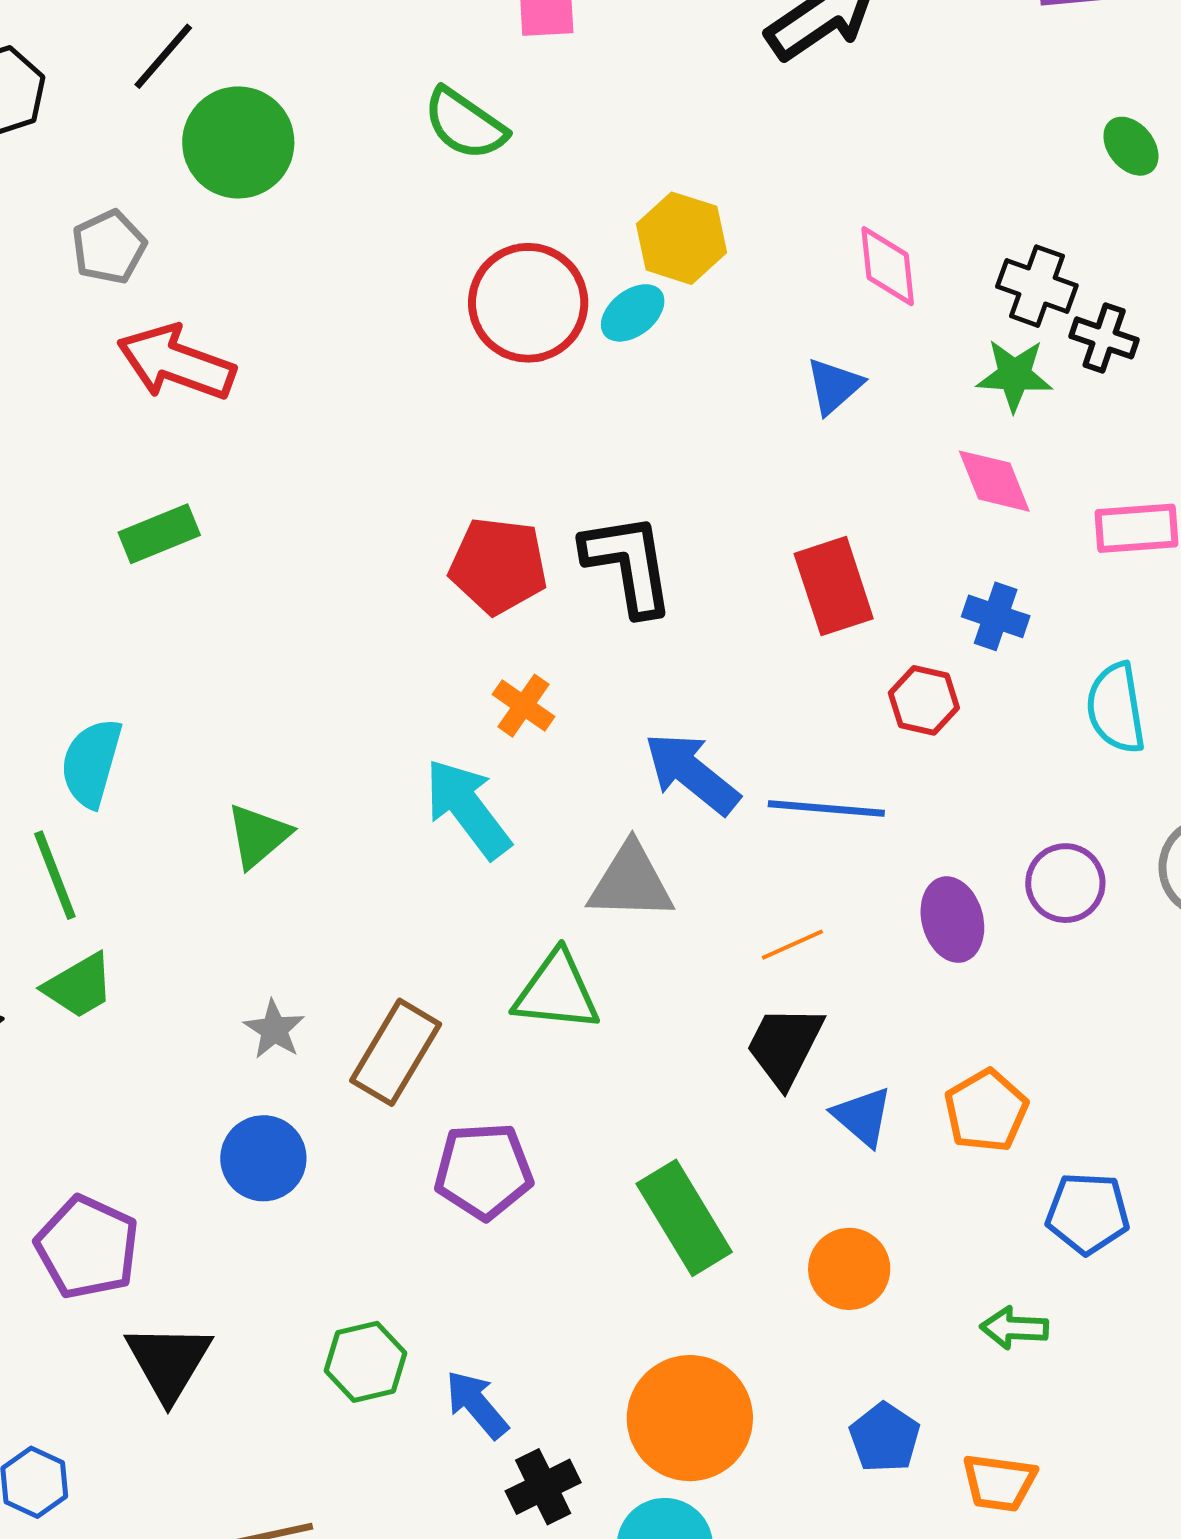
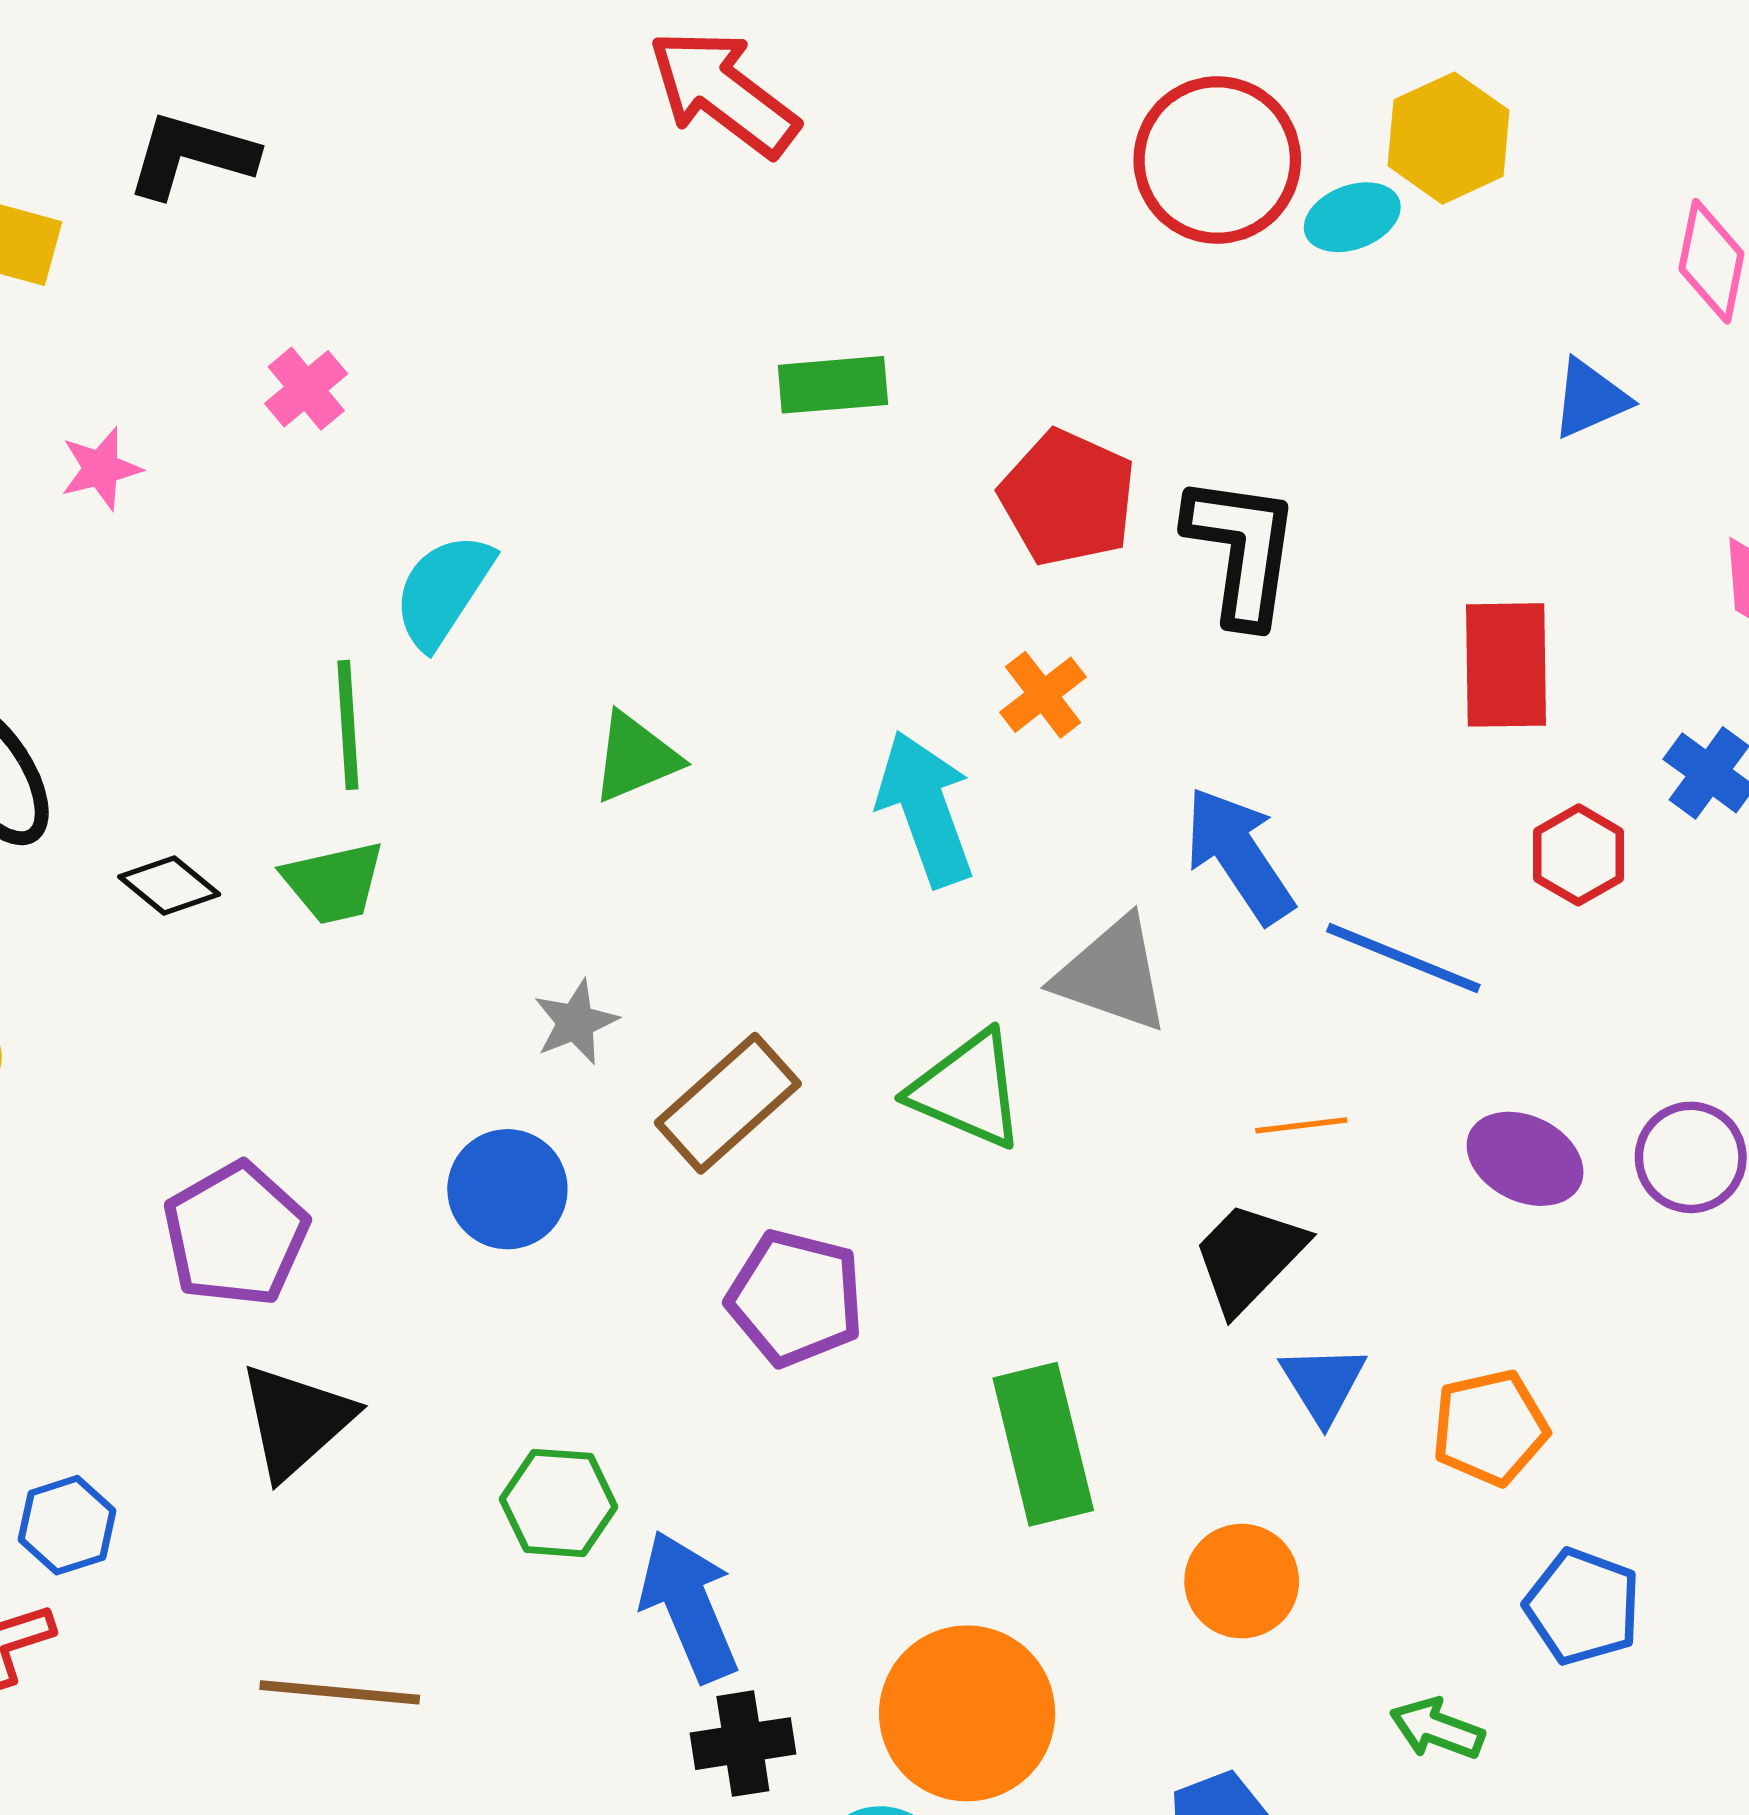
green rectangle: (159, 534) -> (833, 385), moved
purple ellipse: (952, 920) -> (1525, 1159), turned -66
blue arrow: (477, 1404) -> (689, 1606), size x1.4

